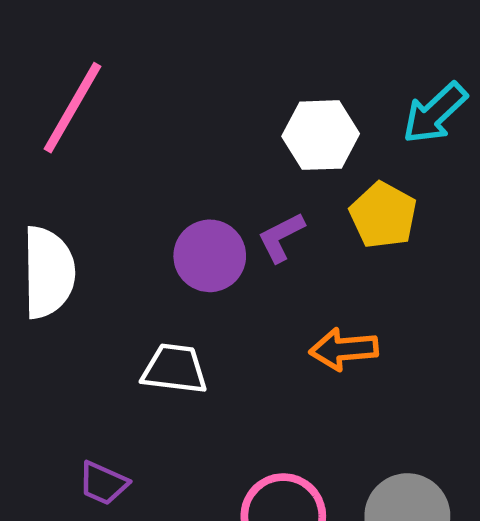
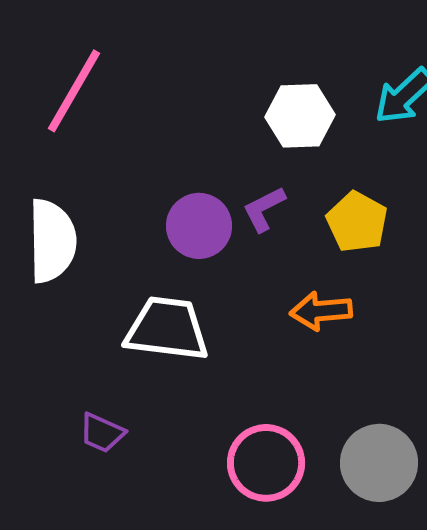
yellow pentagon: (383, 215) -> (357, 222), moved
white trapezoid: (175, 369) -> (167, 329), size x1.4

